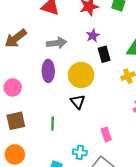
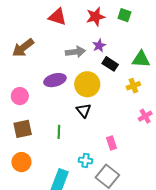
gray arrow: (57, 43) -> (75, 52), moved
black rectangle: (104, 54) -> (110, 64), turned -42
purple ellipse: (48, 71) -> (55, 80), turned 75

